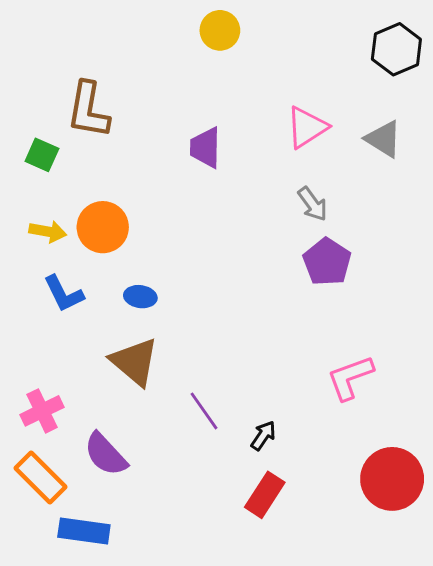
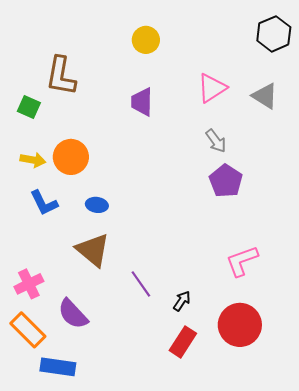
yellow circle: (220, 30) -> (146, 40), moved
red circle: (392, 479) -> (240, 325), moved

